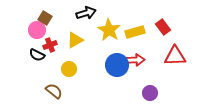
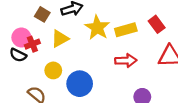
brown square: (45, 18) -> (42, 14), moved
pink circle: (37, 30) -> (21, 37), moved
blue circle: (117, 65) -> (80, 84), moved

